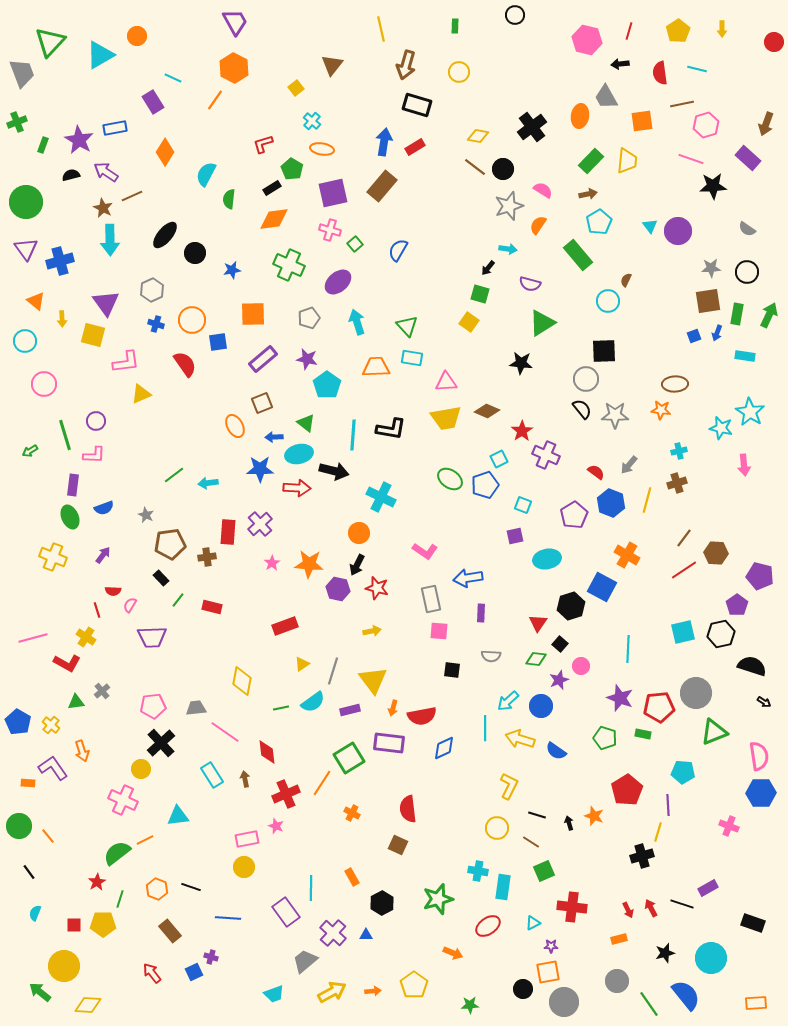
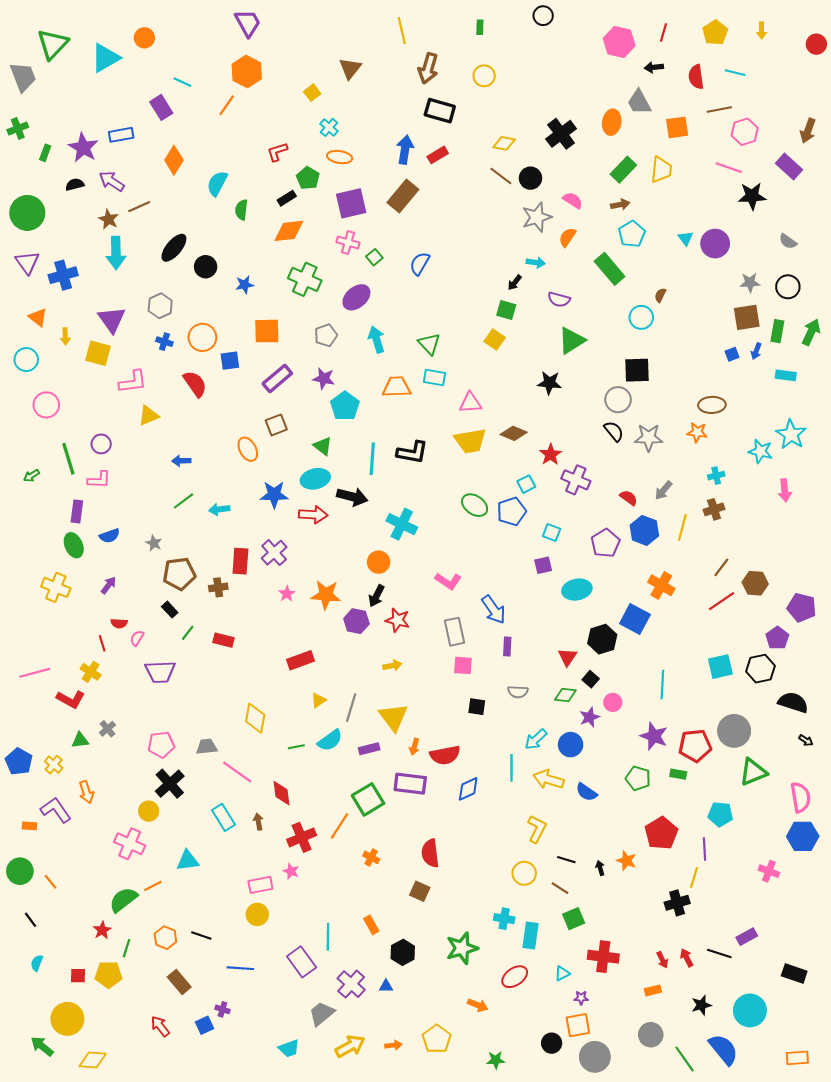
blue arrow: (274, 437) -> (181, 461), moved
blue arrow: (468, 578) -> (494, 610), turned -116

